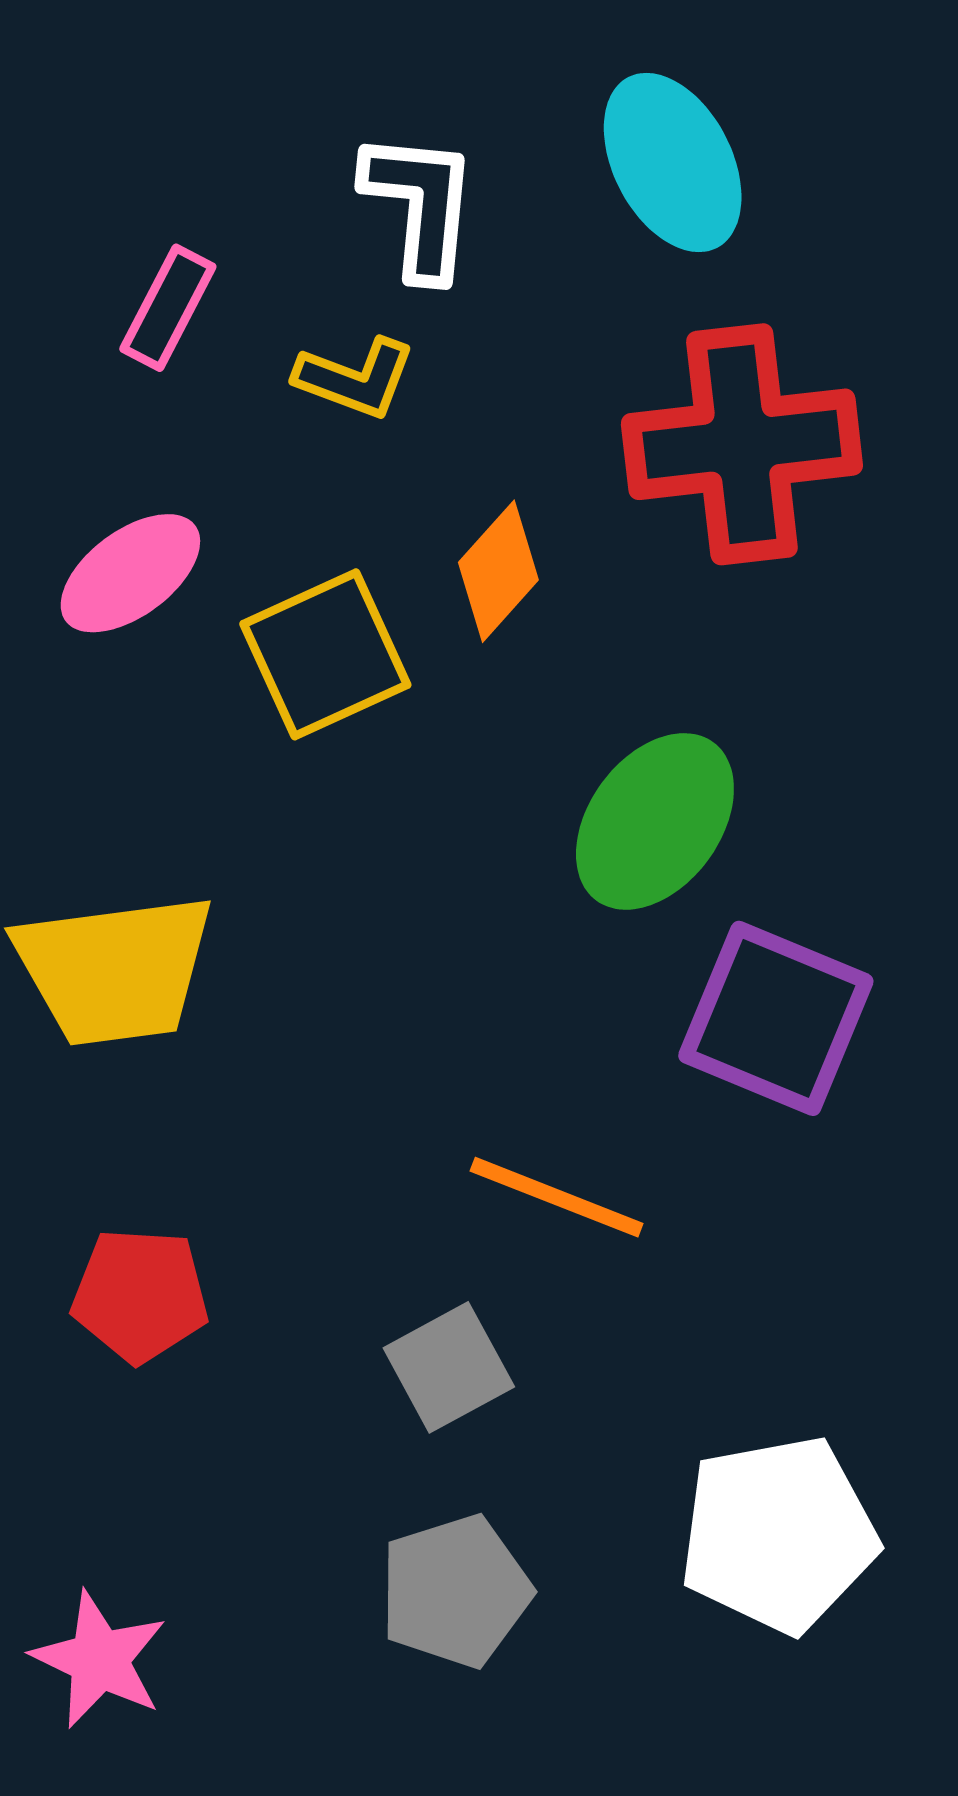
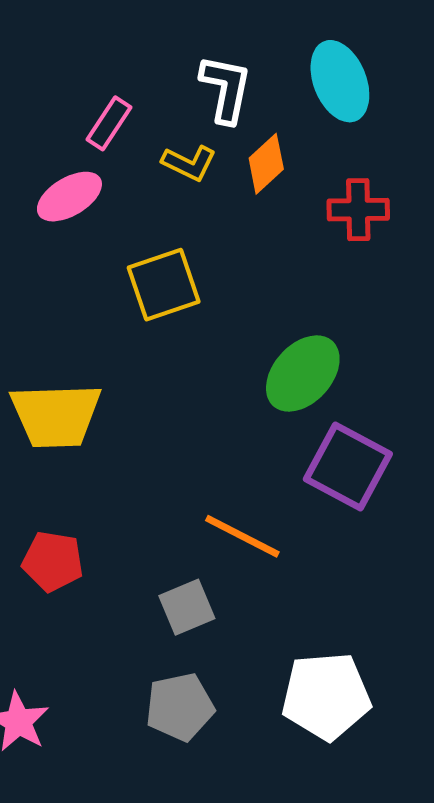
red cross: (742, 444) -> (358, 210), size x0.6
orange diamond: (498, 571) -> (266, 164), moved
pink ellipse: (130, 573) -> (69, 197), moved

